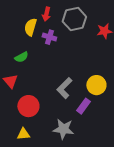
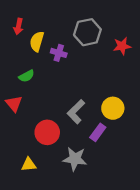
red arrow: (46, 14) -> (18, 26), moved
red circle: (28, 106) -> (47, 132), moved

